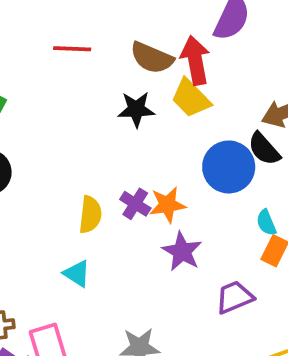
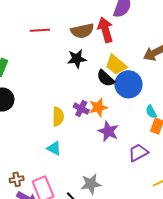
brown semicircle: (152, 58) -> (82, 31), turned -30
yellow trapezoid: (191, 98) -> (116, 65), moved
black semicircle: (264, 149) -> (106, 78), moved

